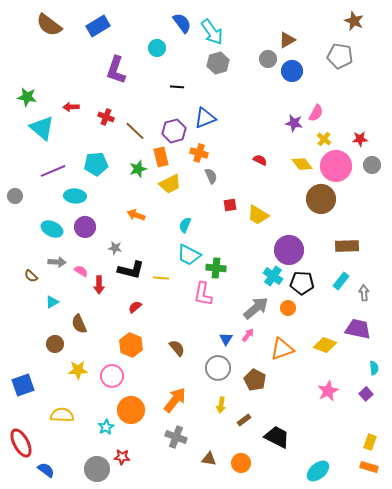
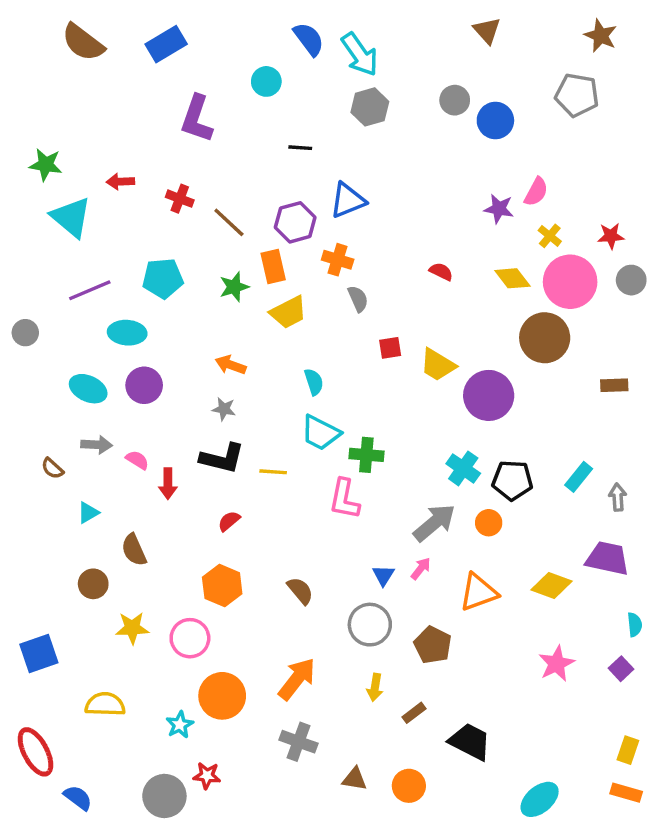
brown triangle: (287, 40) -> (487, 31), moved, turned -42
cyan semicircle: (185, 225) -> (314, 382), turned 140
brown rectangle: (347, 246) -> (614, 385), moved, size x0.7
gray star: (115, 248) -> (224, 409), moved
purple circle: (289, 250) -> (489, 395), moved

